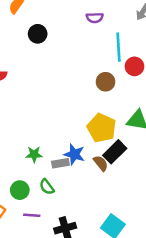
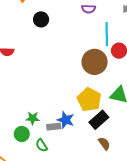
brown circle: (106, 82) -> (95, 62), size x1.6
brown semicircle: (101, 163) -> (104, 144), moved
green circle: (20, 190) -> (22, 134), moved

